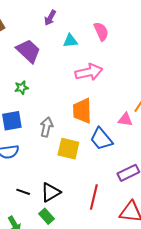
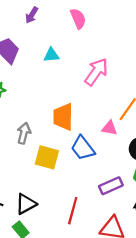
pink semicircle: (101, 31) -> (78, 19), moved
cyan triangle: (70, 41) -> (51, 55), moved
pink arrow: (89, 72) -> (96, 72), moved, turned -44

